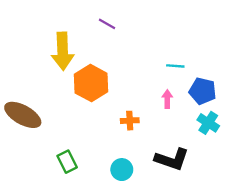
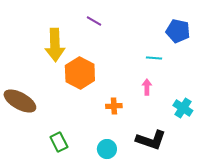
blue pentagon: (203, 91) -> (178, 31), moved

